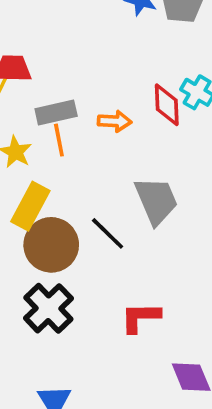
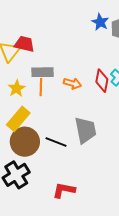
black line: (108, 233) -> (56, 142), turned -35

